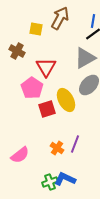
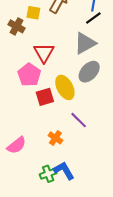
brown cross: (17, 51) -> (17, 26), moved
purple line: (75, 144) -> (79, 120), moved, turned -66
blue L-shape: (65, 179) -> (64, 171), turned 35

